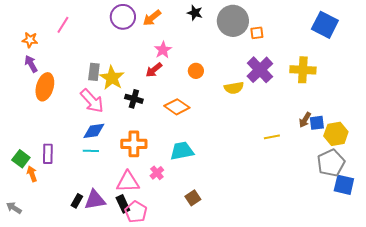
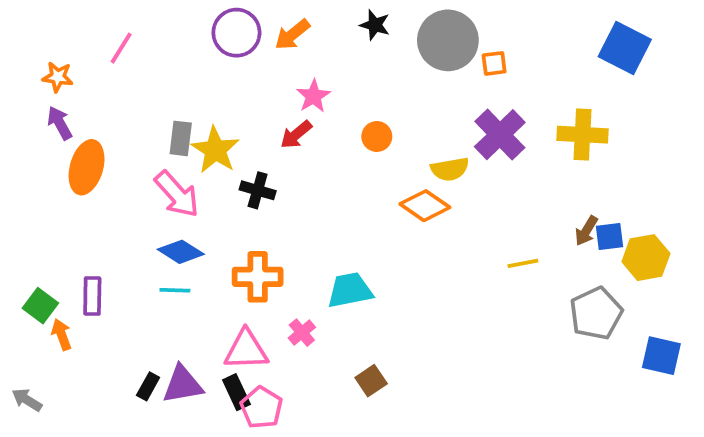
orange diamond: (177, 107) -> (425, 206), moved
blue diamond: (94, 131) -> (181, 252), turned 40
gray pentagon: (331, 163) -> (596, 313), moved

